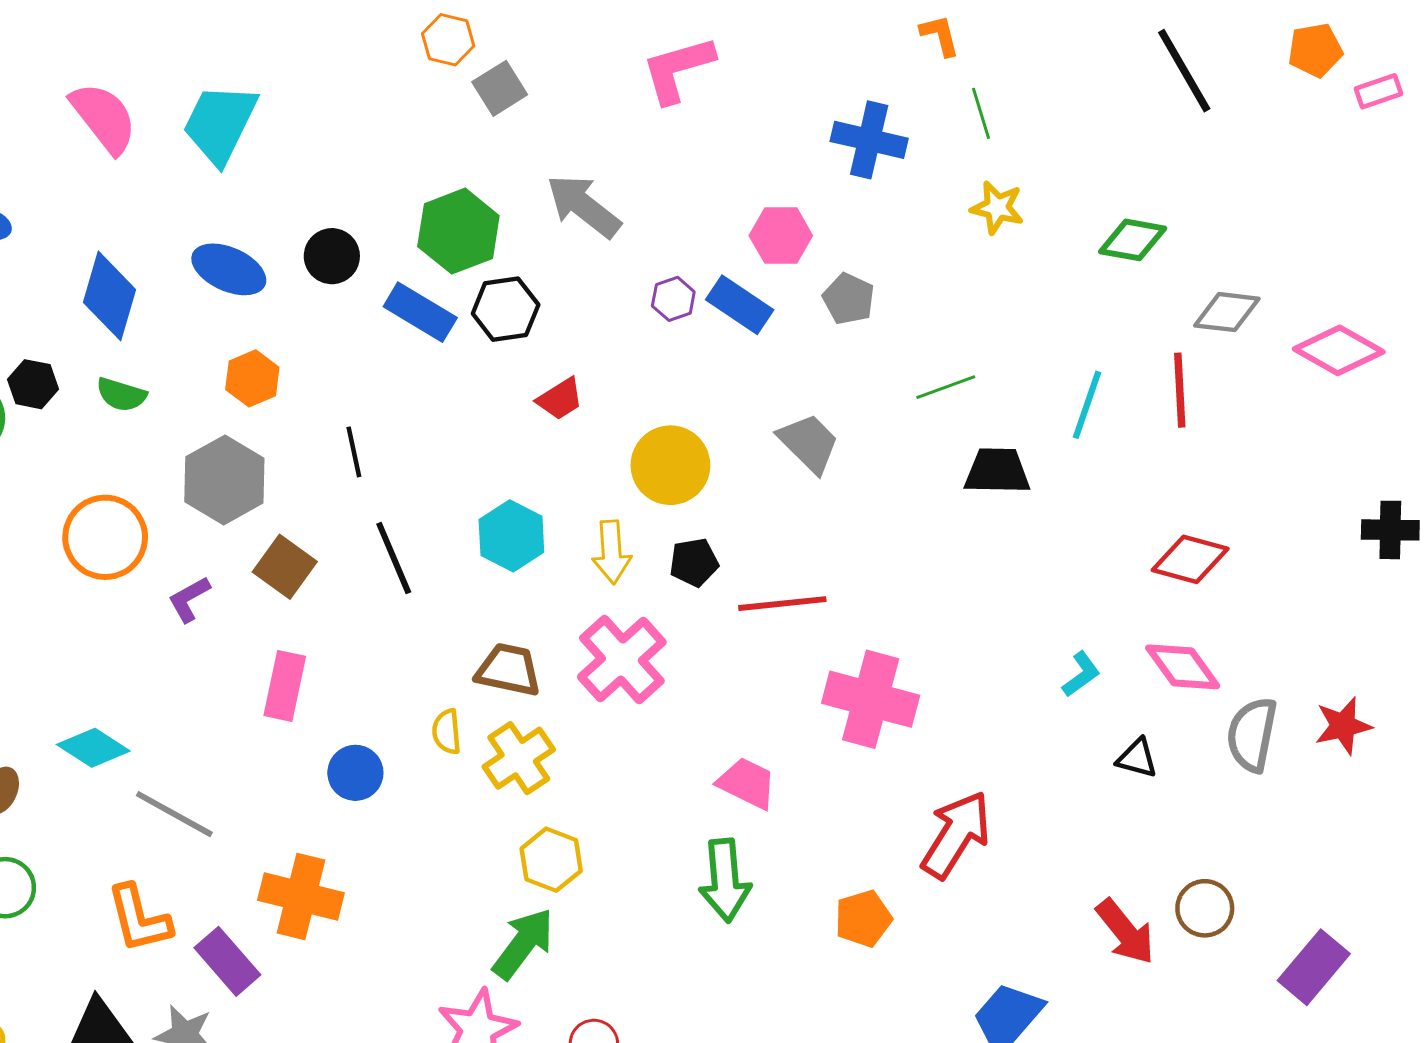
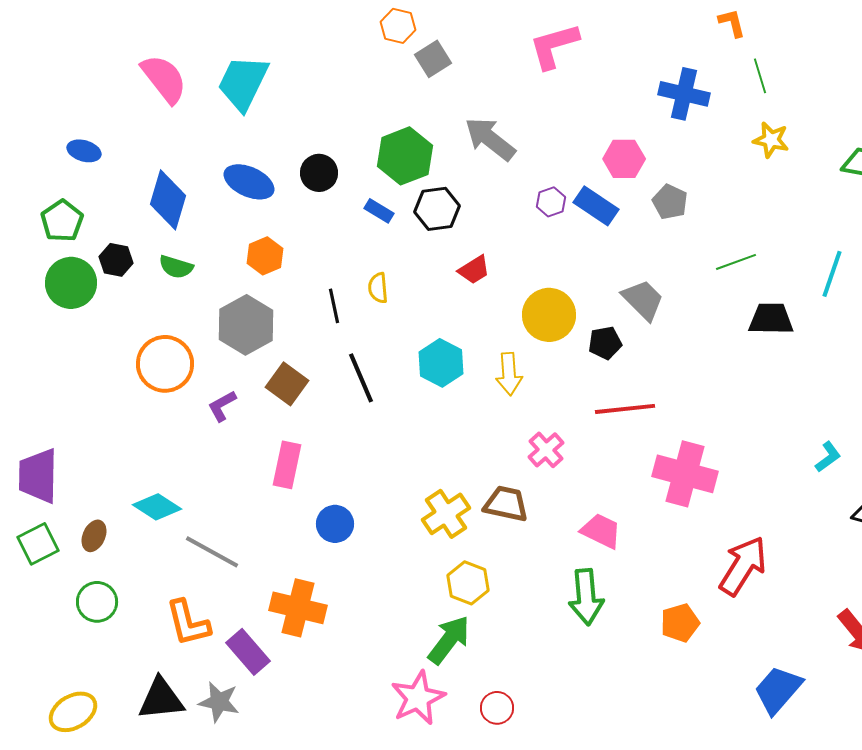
blue rectangle: (420, 312) -> (379, 211), size x0.6
black pentagon: (694, 562) -> (605, 343), moved
pink cross: (622, 659) -> (546, 450), moved, size x0.6
brown trapezoid: (508, 670) -> (506, 504), moved
yellow semicircle: (447, 732) -> (378, 288), moved

